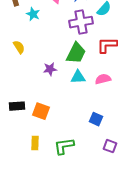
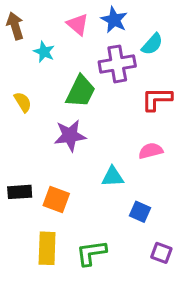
green trapezoid: (76, 53) -> (81, 91), moved
purple star: (50, 69) -> (70, 136), size x1.5
cyan triangle: (78, 77) -> (113, 177), moved
yellow rectangle: (35, 143) -> (47, 248), size x1.5

